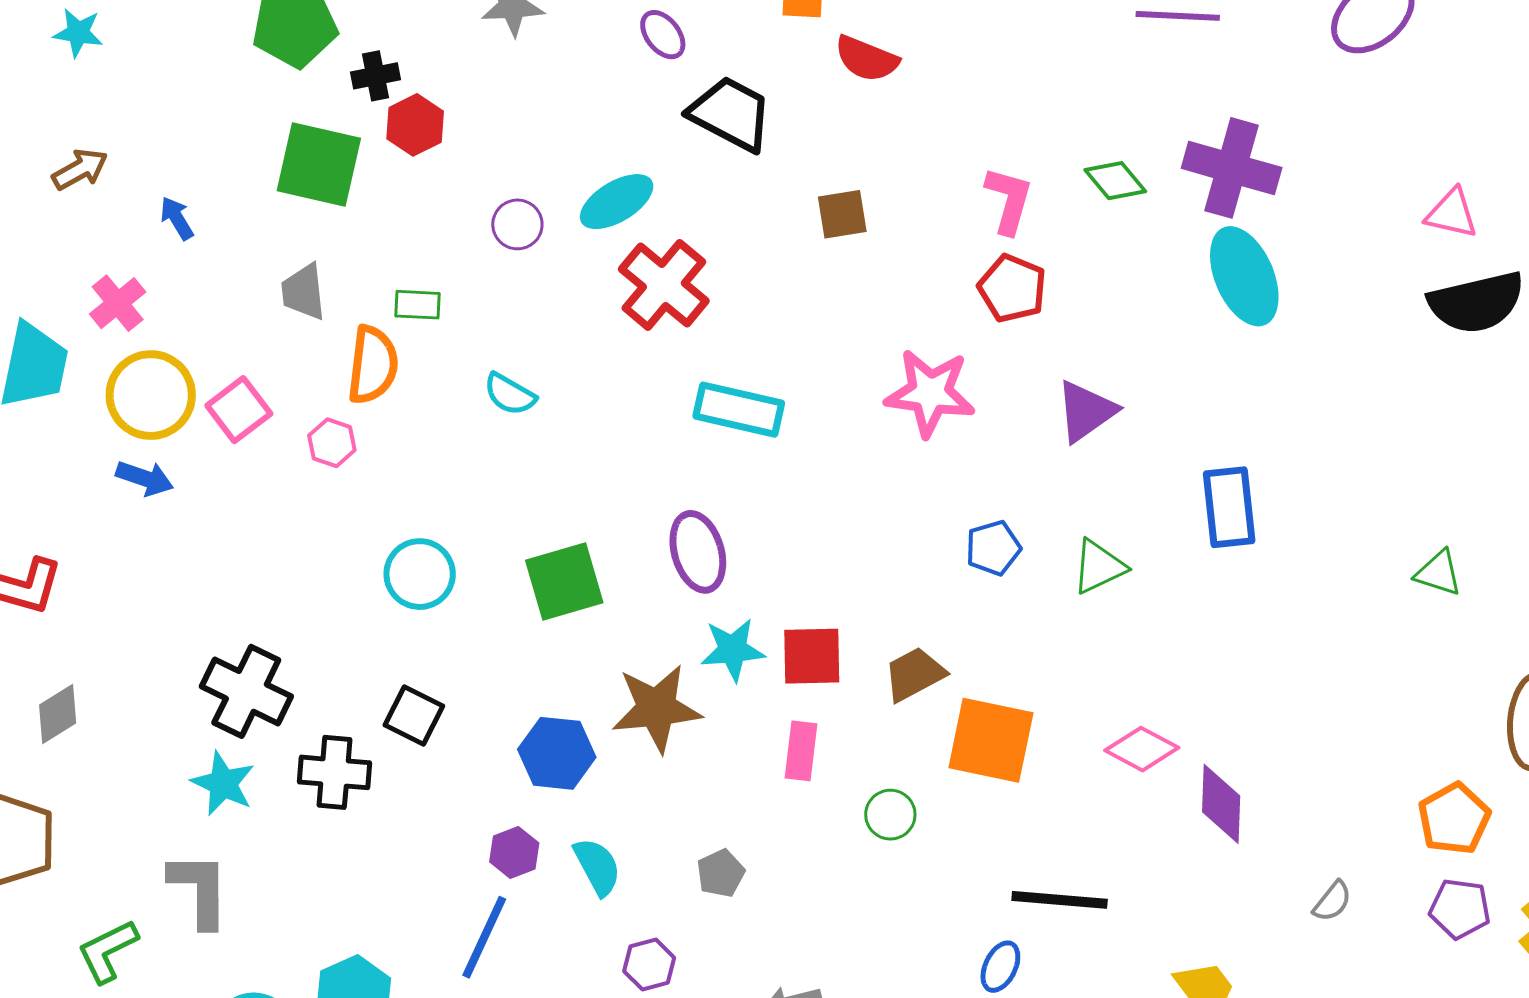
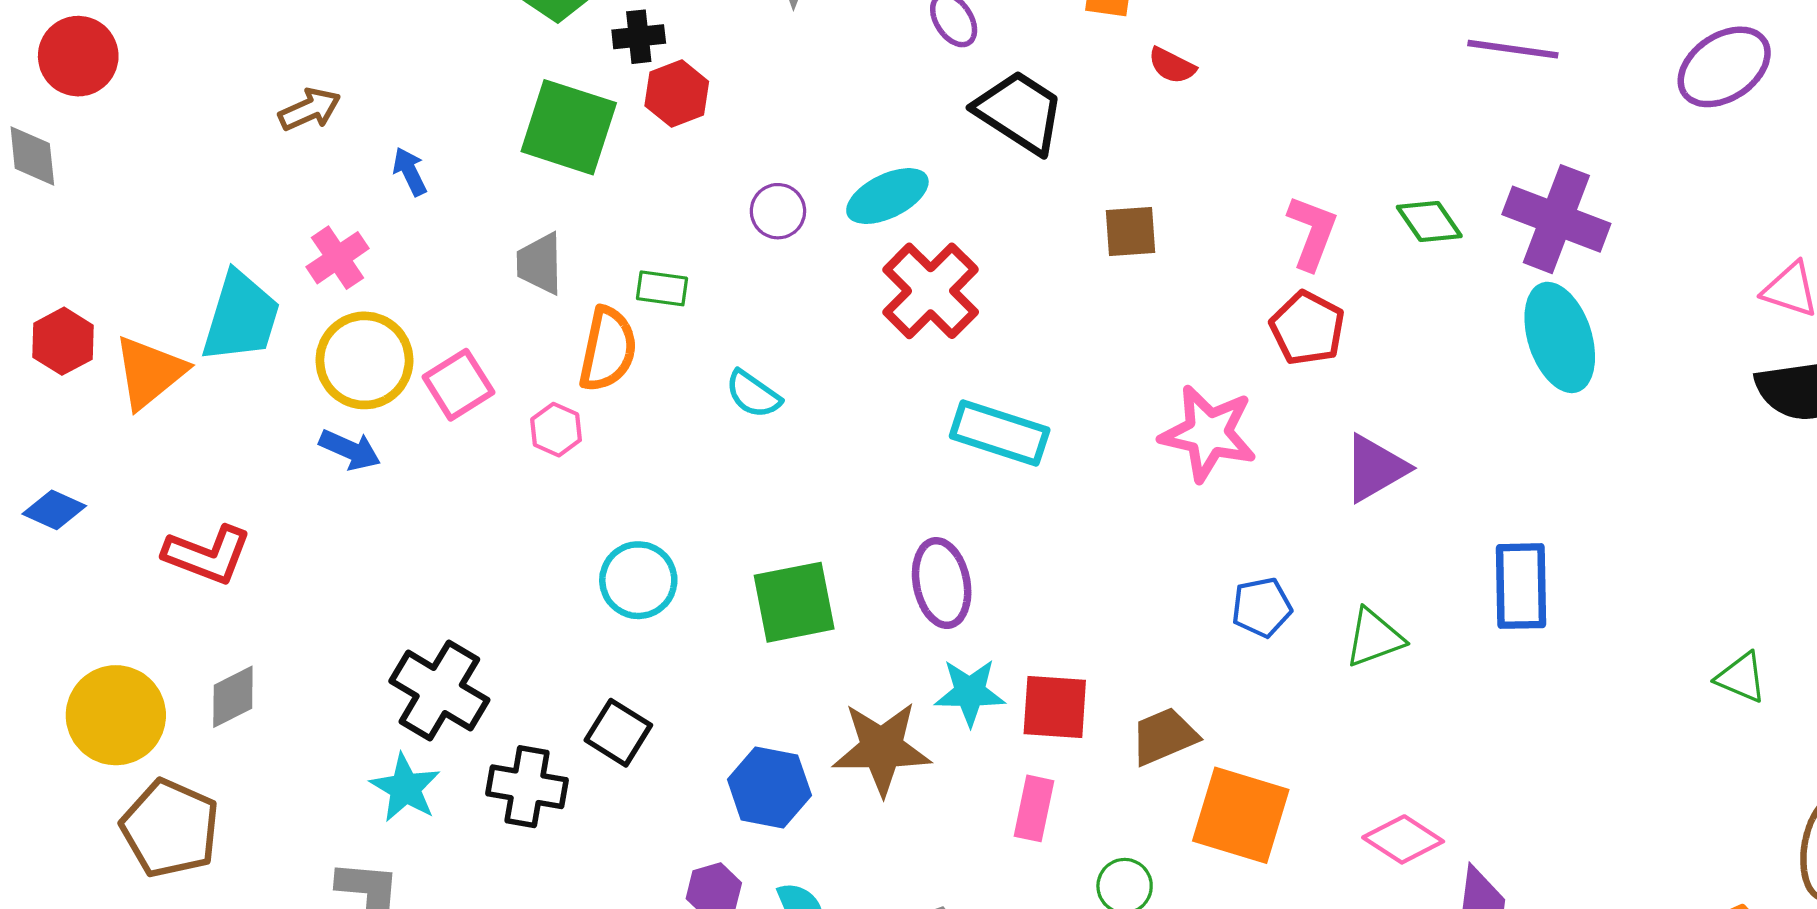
red semicircle: (867, 59) -> (1172, 66), size x0.7

